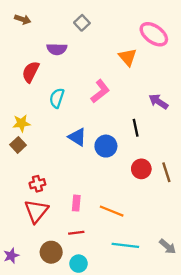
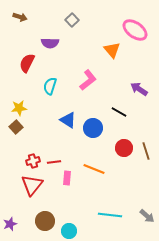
black line: (136, 128) -> (119, 112), turned -49
orange line: (112, 211) -> (94, 169), moved
red line: (76, 233) -> (54, 162), moved

